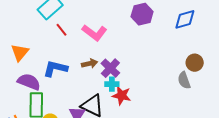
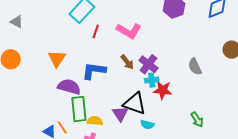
red line: (62, 30) -> (96, 31), turned 64
brown arrow: (90, 64) -> (127, 62), turned 70
gray semicircle: (184, 80) -> (195, 67), moved

